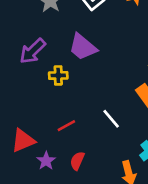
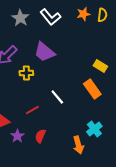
white line: (111, 119) -> (57, 97), moved

